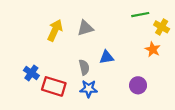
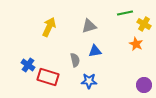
gray triangle: (85, 28) -> (89, 26), moved
purple circle: (138, 85) -> (144, 85), moved
blue star: (89, 89) -> (89, 81), moved

